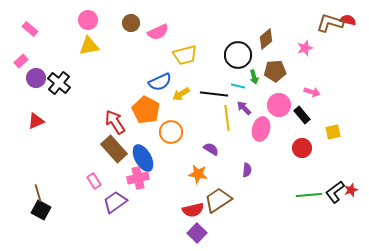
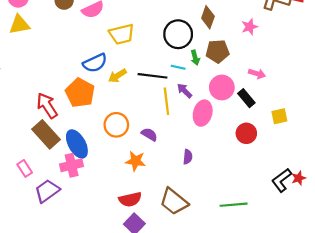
brown diamond: (266, 39) -> (208, 17), turned -30
orange circle: (171, 132) -> (116, 125), moved
green line: (309, 195) -> (234, 205), moved
brown trapezoid: (218, 200) -> (174, 202), moved, turned -108

